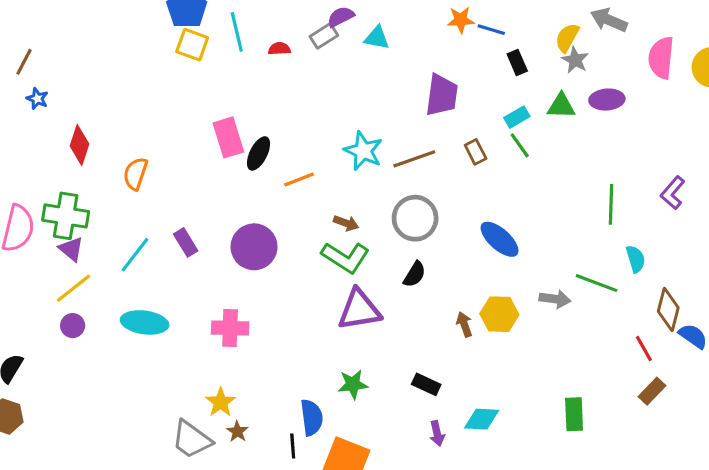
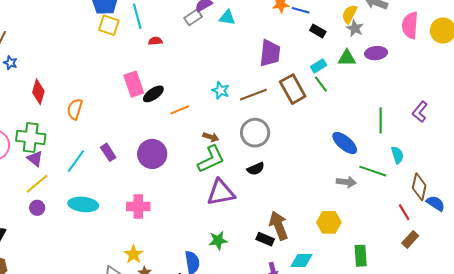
red semicircle: (279, 49) -> (155, 41), moved
black rectangle: (517, 63) -> (318, 31), turned -35
cyan star: (363, 151) -> (221, 90), size x0.7
brown rectangle: (476, 152) -> (293, 89), size x1.8
black ellipse: (259, 153) -> (153, 94), turned 30
blue ellipse: (500, 239) -> (345, 143), moved
green L-shape: (345, 257) -> (211, 159), turned -56
black semicircle: (415, 274) -> (256, 169), turned 36
yellow hexagon: (499, 314) -> (329, 222), moved
brown arrow: (464, 324) -> (279, 226), moved, size x1.8

